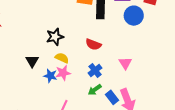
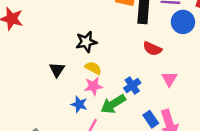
red semicircle: (93, 44) -> (152, 49), moved
blue star: (50, 76) -> (79, 104), moved
green arrow: (95, 90) -> (113, 104), moved, size x1.5

